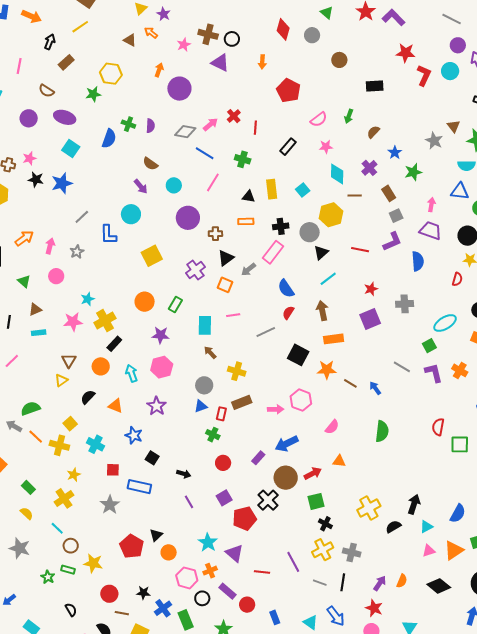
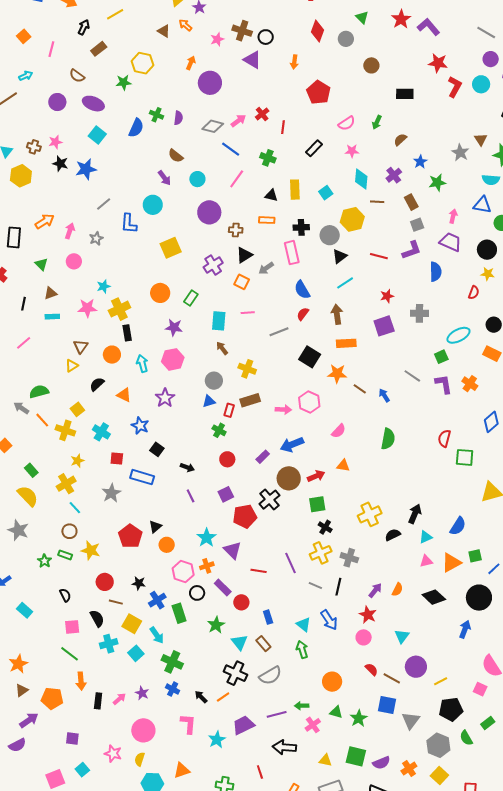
pink rectangle: (273, 252) -> (292, 253), turned -55
black rectangle: (114, 344) -> (127, 333), turned -56
yellow semicircle: (27, 513) -> (28, 496), size x1.6
cyan line: (57, 528) -> (75, 508), moved

